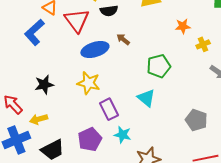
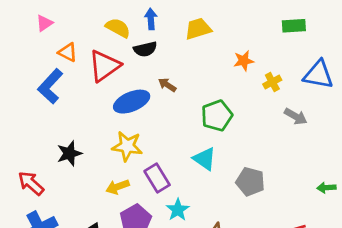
red triangle: (77, 21) -> (104, 66), turned 36
yellow arrow: (39, 119) -> (118, 187), moved
gray pentagon: (196, 120) -> (250, 182), moved
cyan star: (122, 135) -> (178, 210), turned 30

